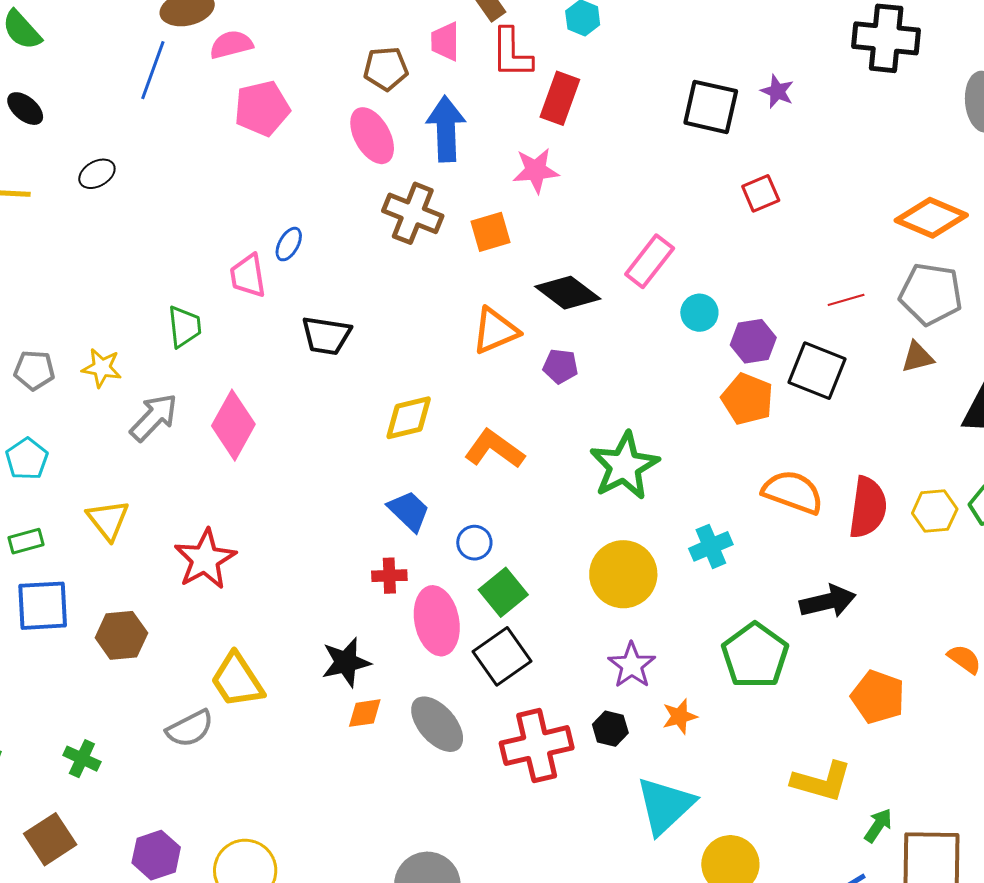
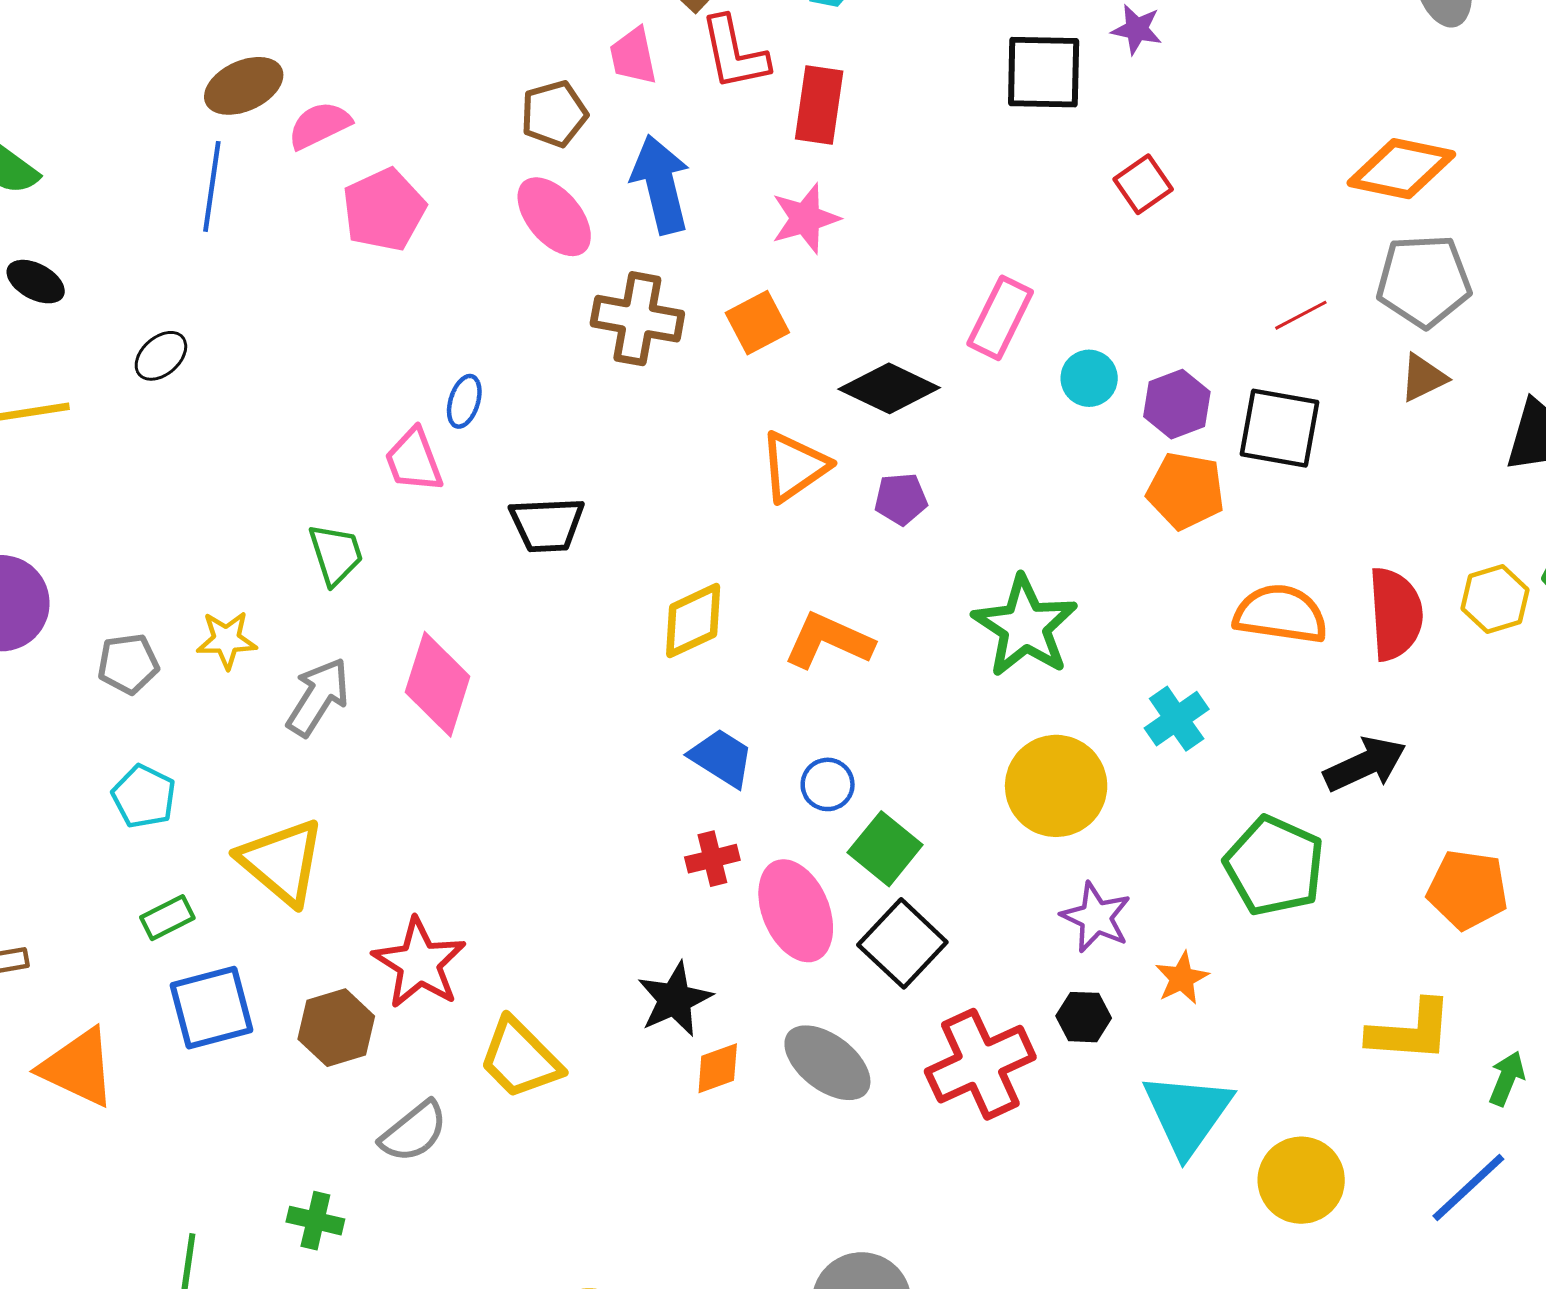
yellow triangle: (108, 520) -> (282, 862), size x1.4
red star: (205, 559) -> (419, 963), moved
gray semicircle: (190, 728) -> (414, 1132), moved

